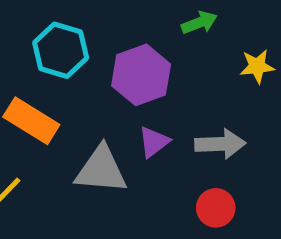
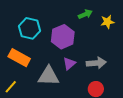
yellow star: (257, 66) -> (107, 22), moved

